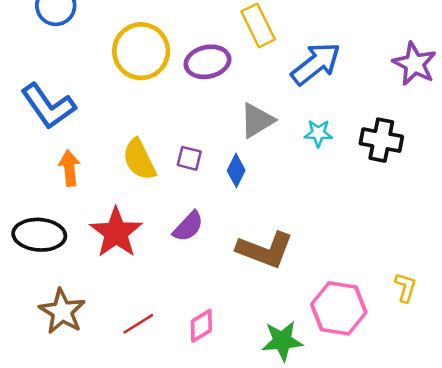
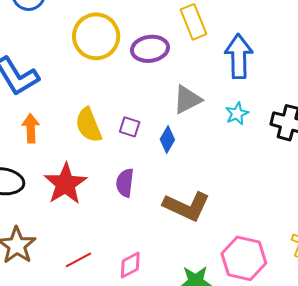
blue arrow: (316, 64) -> (239, 56), turned -57
cyan star: (318, 133) -> (237, 114), turned -30
purple semicircle: (188, 226) -> (125, 183), turned 140

